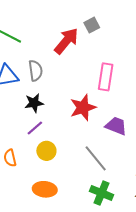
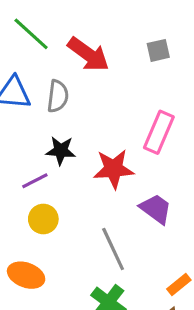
red arrow: (66, 41) -> (88, 54), moved, turned 72
black star: (34, 103) -> (61, 151), moved

